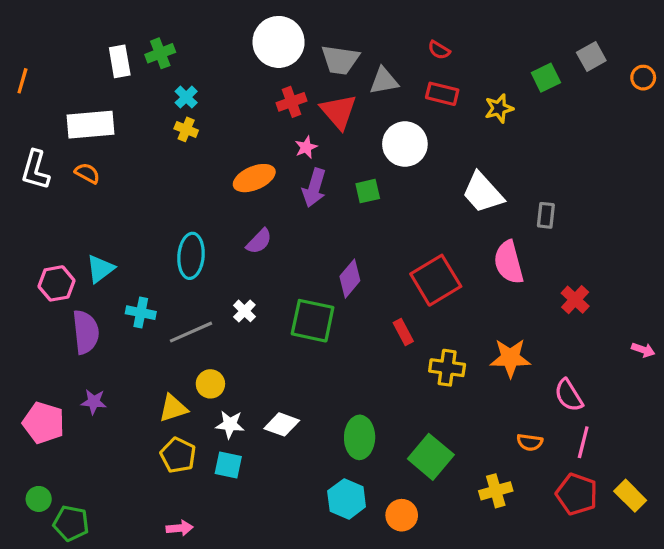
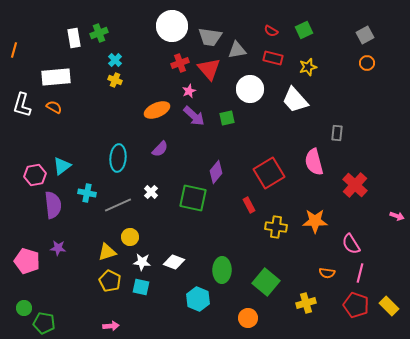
green square: (546, 78) -> (304, 30), moved
orange circle: (643, 78) -> (367, 63), moved
purple arrow: (314, 188) -> (194, 116), turned -65
white trapezoid: (483, 193) -> (295, 100), moved
red cross: (575, 300) -> (355, 185), size x1.4
cyan hexagon: (347, 499) -> (198, 299), moved

